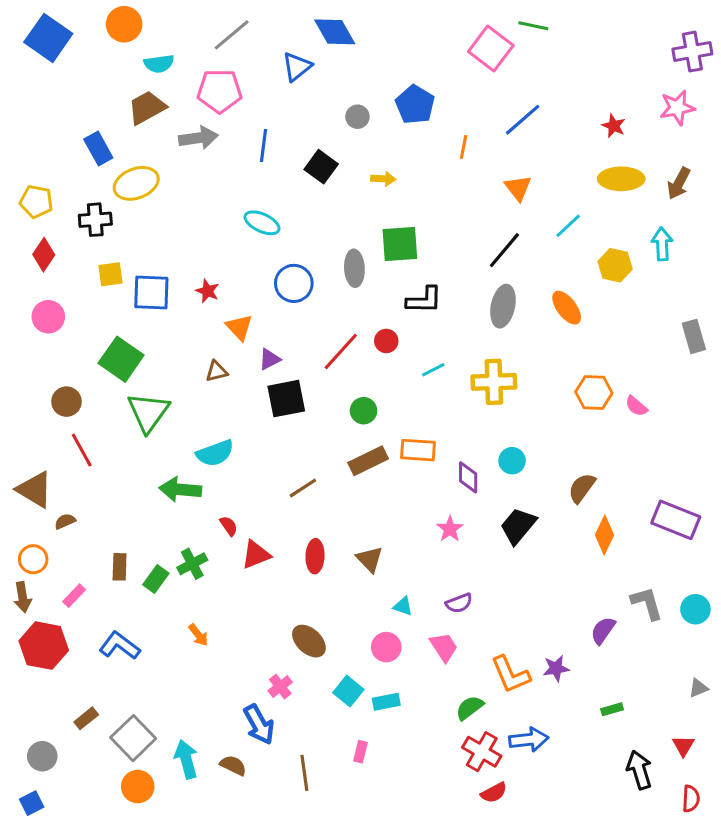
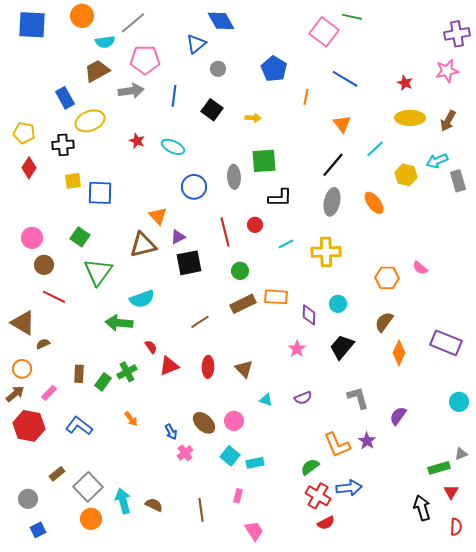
gray line: (232, 35) -> (133, 23), moved
blue square: (48, 38) -> (32, 25), turned -32
gray circle: (357, 117) -> (218, 69), moved
blue line: (523, 120) -> (345, 79), turned 72
cyan arrow: (662, 244) -> (437, 161), turned -110
red star: (207, 291) -> (137, 141), moved
pink circle: (48, 317) -> (32, 238), moved
gray rectangle: (694, 336) -> (458, 181), moved
red line: (341, 352) -> (225, 232), turned -56
green square: (121, 359) -> (80, 237), size x0.7
brown triangle: (217, 371) -> (143, 245), size x1.8
orange hexagon: (594, 393) -> (387, 278), moved
red line: (82, 450) -> (54, 297), turned -35
brown arrow: (23, 597) -> (15, 394), turned -120
gray L-shape: (647, 603) -> (358, 398), moved
pink circle: (386, 647) -> (234, 421), moved
pink trapezoid: (444, 647) -> (254, 531), moved
purple star: (556, 668) -> (367, 441), turned -30
green rectangle: (612, 709) -> (439, 468), moved, size x1.5
blue arrow: (259, 724) -> (171, 432), moved, size x0.6
blue square: (32, 803) -> (38, 530), moved

